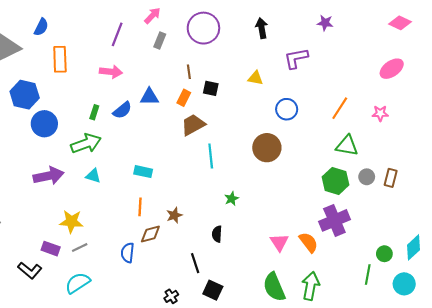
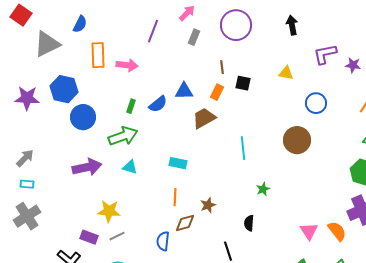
purple star: (325, 23) -> (353, 65), moved
pink arrow: (111, 72) -> (127, 65), moved
brown trapezoid: (193, 125) -> (204, 118), moved

